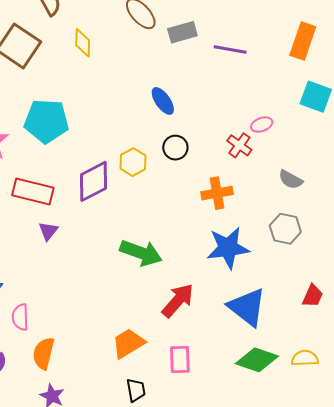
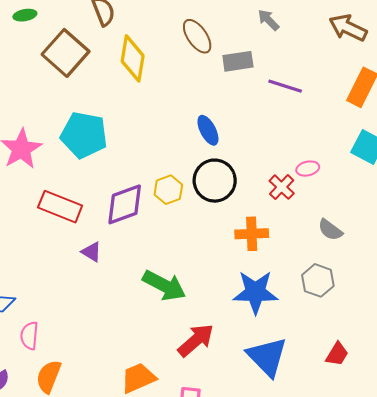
yellow diamond: (83, 43) -> (133, 58), size x1.5
black circle: (175, 148) -> (215, 181), size x1.6
purple triangle: (48, 231) -> (91, 252), moved, turned -45

